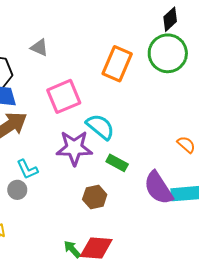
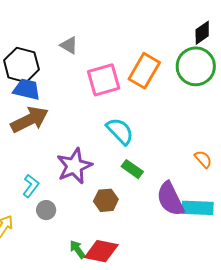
pink square: (64, 96) -> (104, 80), moved
purple star: (74, 148) -> (74, 166), moved, turned -30
cyan L-shape: (27, 169) -> (31, 186), moved, turned -125
gray circle: (17, 190) -> (46, 210), moved

